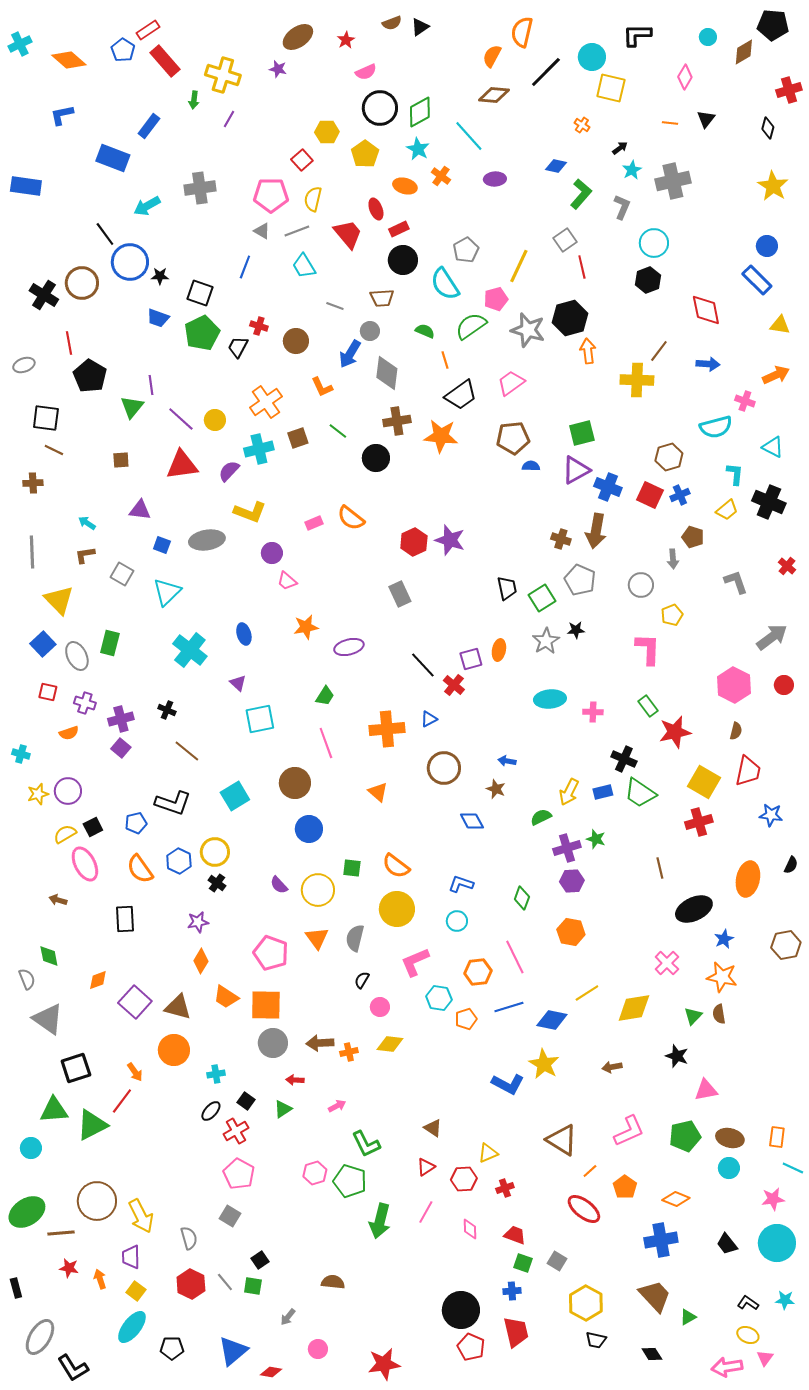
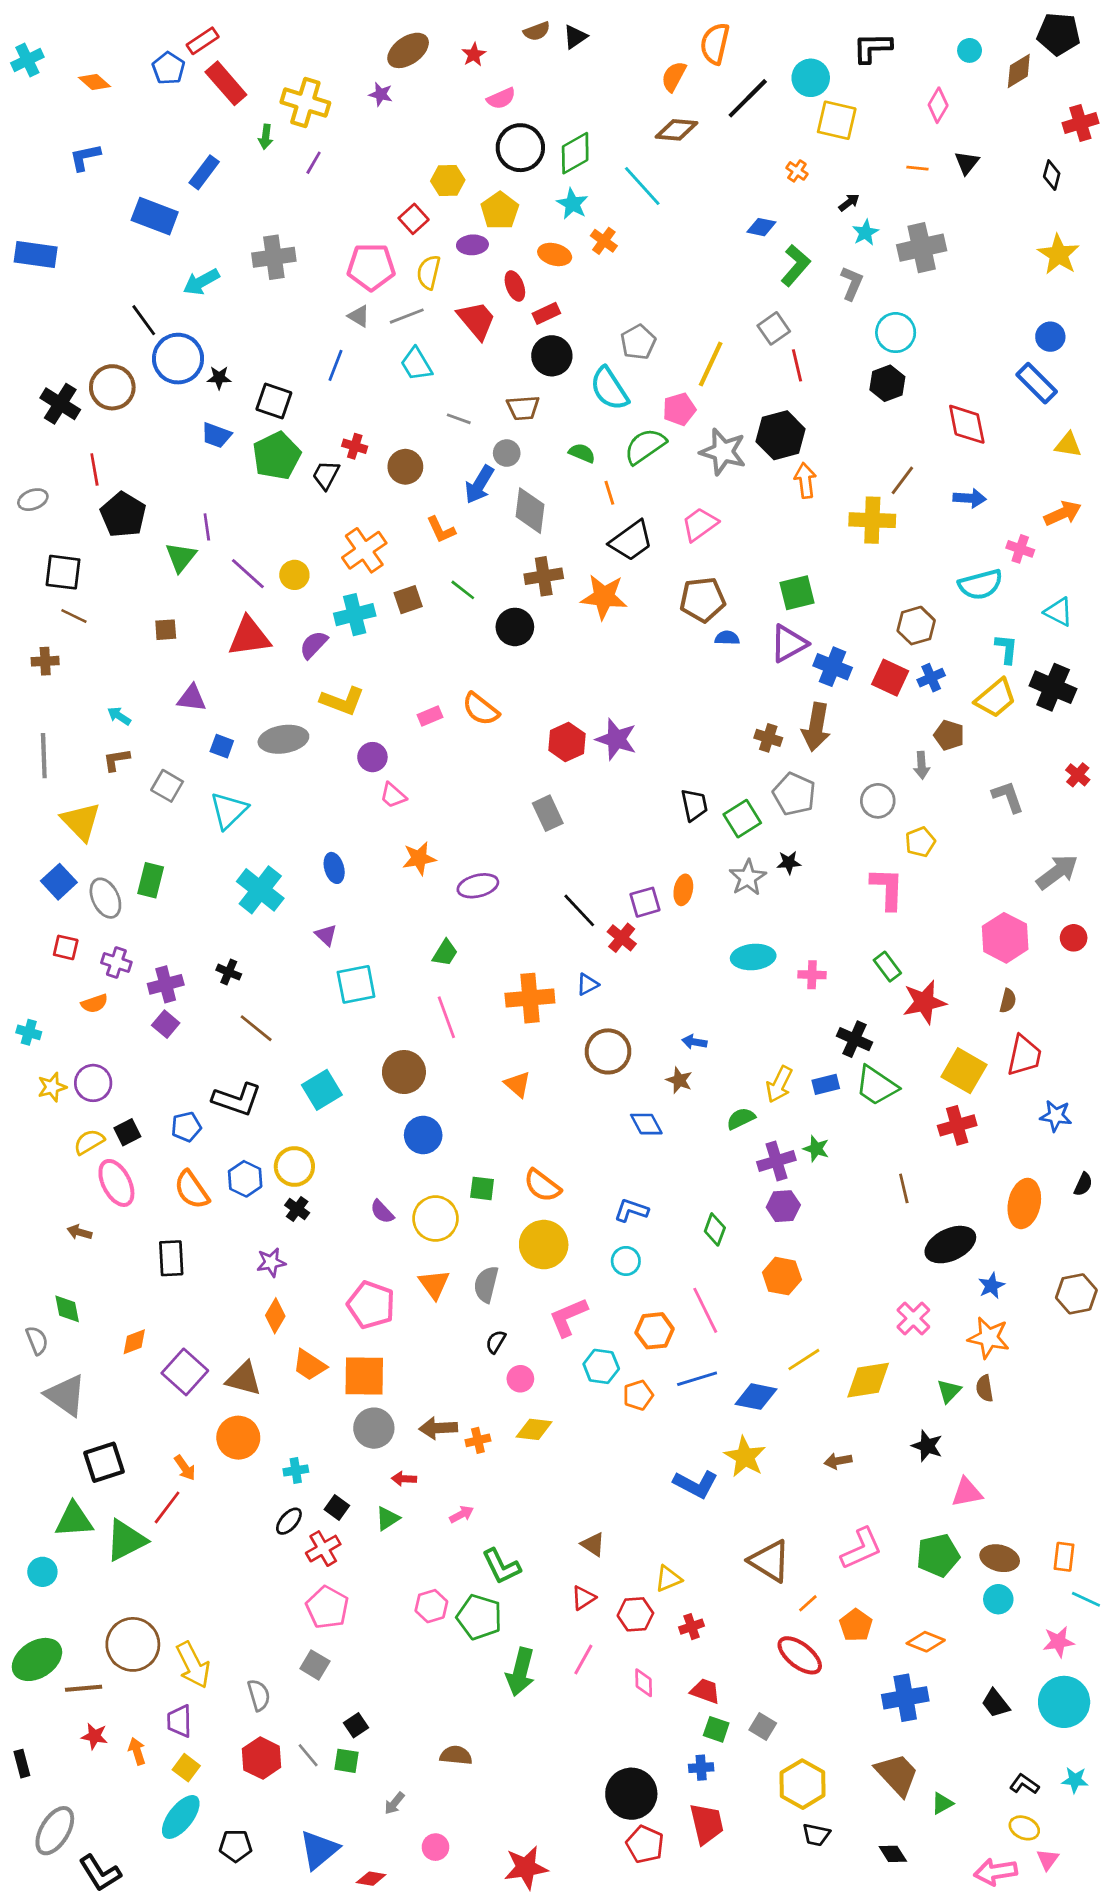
orange diamond: (69, 60) -> (94, 82), size x0.7
purple ellipse: (495, 179) -> (472, 245), moved
yellow trapezoid: (727, 510) -> (996, 698), size x1.4

